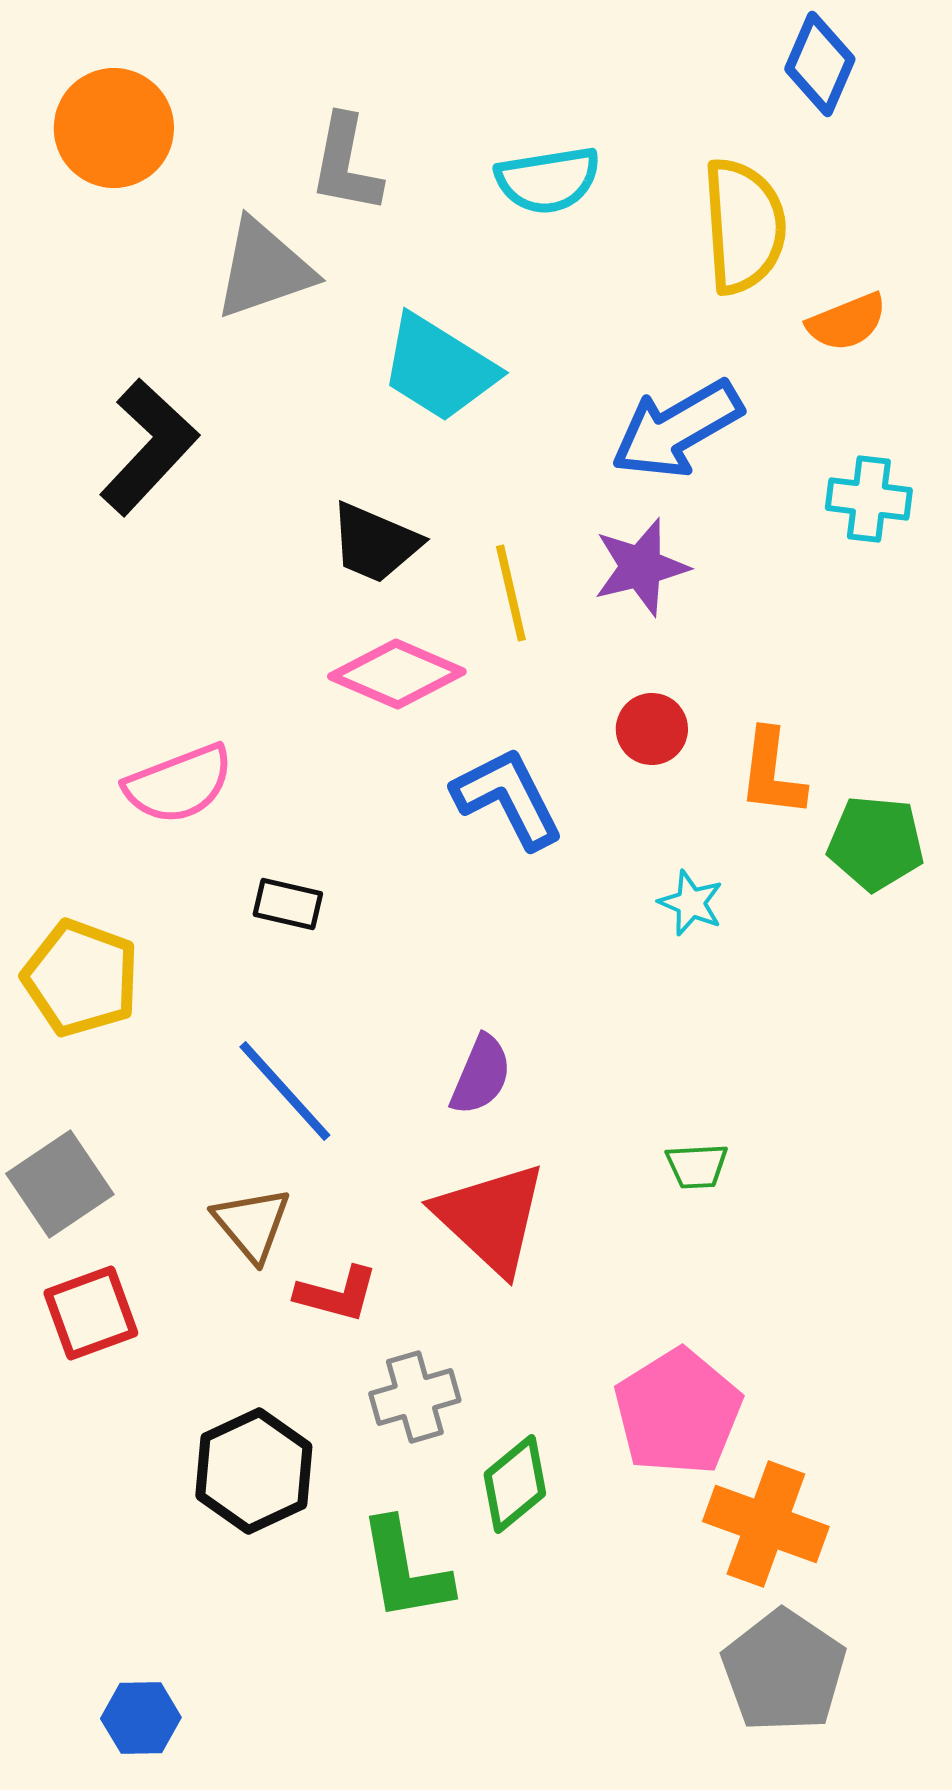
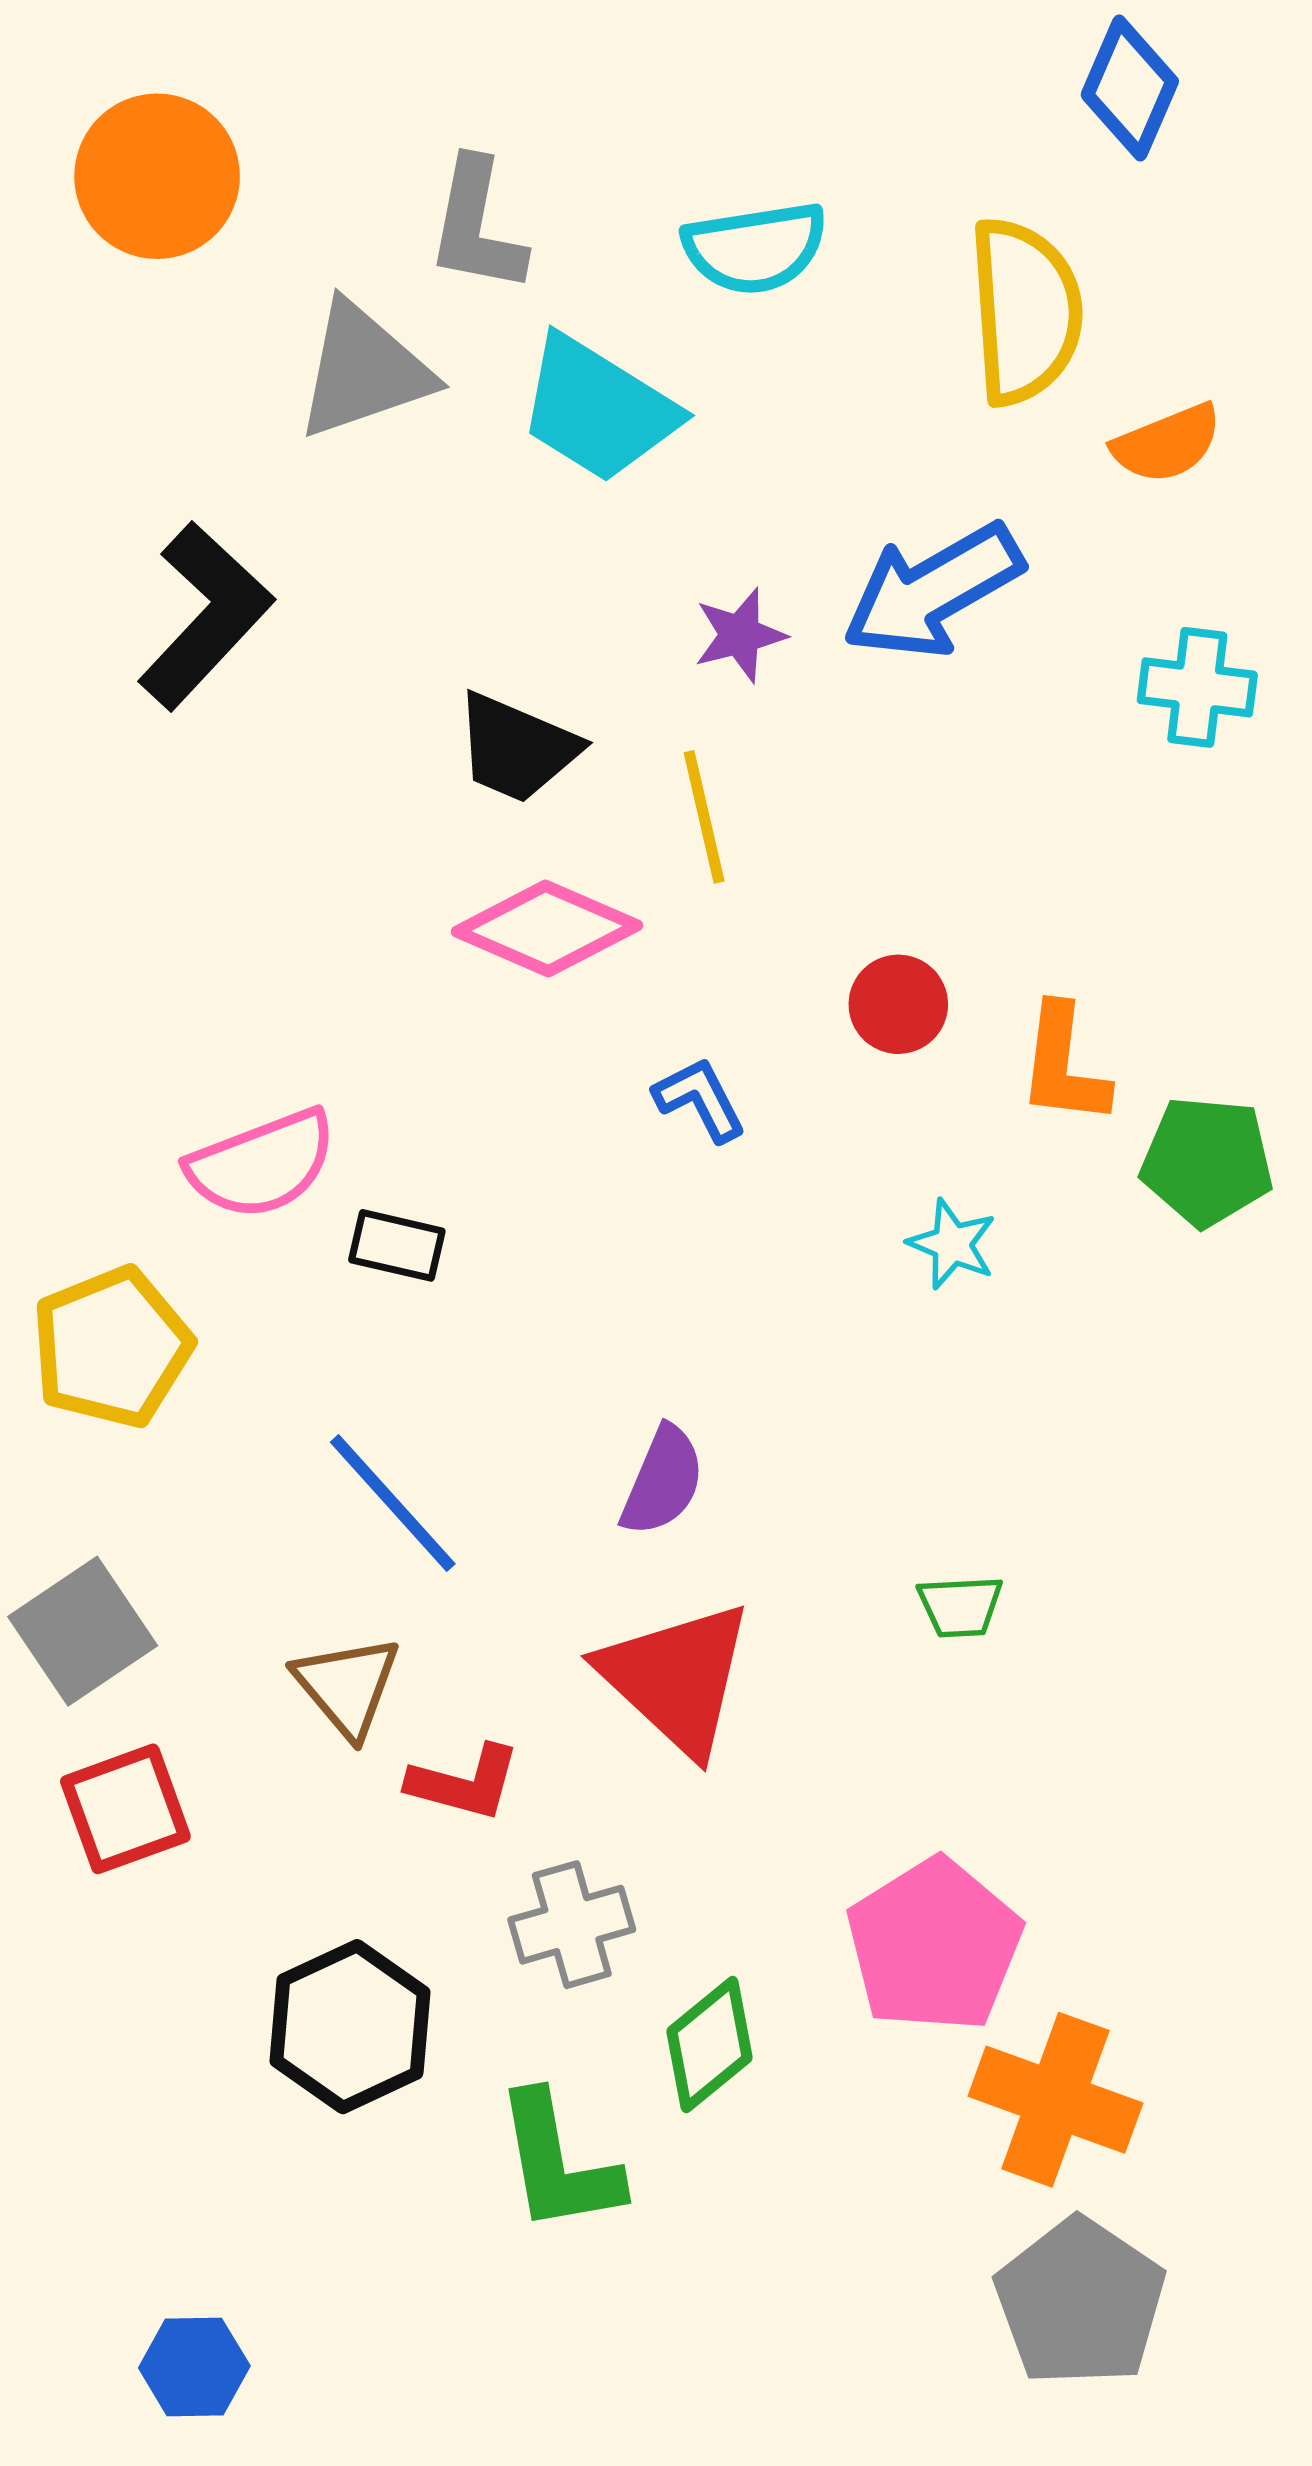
cyan trapezoid: (439, 368) -> (598, 409), moved
purple star: (641, 567) -> (740, 635), moved, size x0.7
pink semicircle: (179, 784) -> (262, 1164), moved
blue L-shape: (508, 798) -> (700, 1099), size x0.6
yellow pentagon: (81, 978) -> (112, 1347), turned 30

